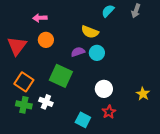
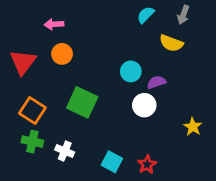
yellow semicircle: (90, 32) -> (171, 43), moved
purple semicircle: (78, 52) -> (156, 82), moved
white circle: (104, 89) -> (144, 105), moved
white cross: (46, 102) -> (65, 151), moved
red star: (109, 112) -> (147, 164), moved

